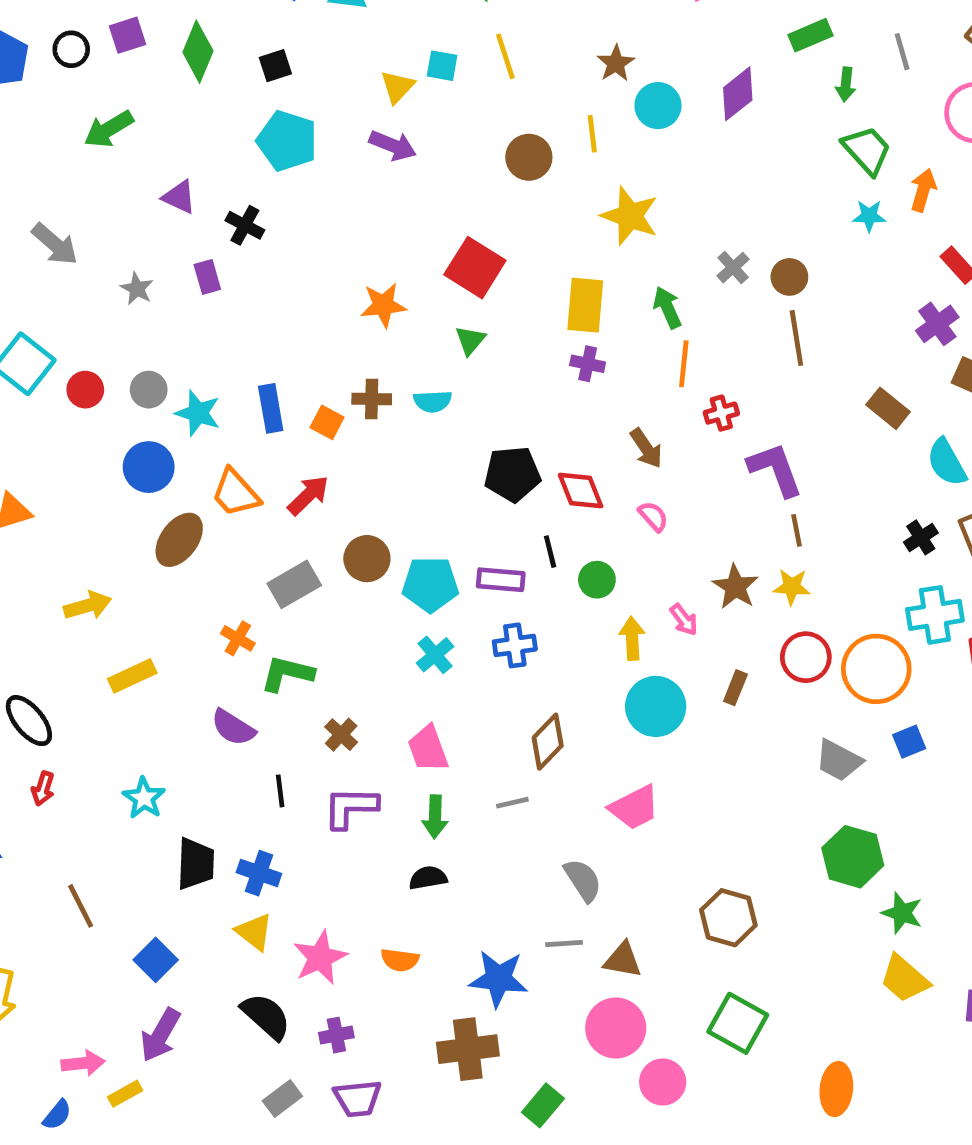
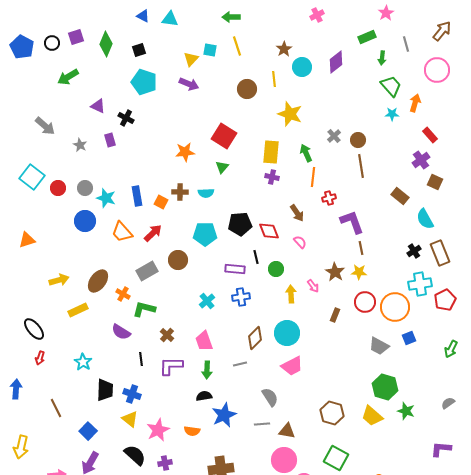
brown ellipse: (179, 540) -> (98, 281), moved
cyan pentagon: (430, 584) -> (205, 234), moved
cyan circle: (656, 706) -> (287, 333), moved
blue star: (498, 979) -> (224, 415), moved, turned -30
yellow trapezoid: (904, 979) -> (372, 416), moved

